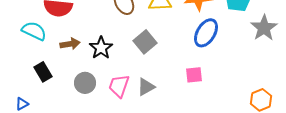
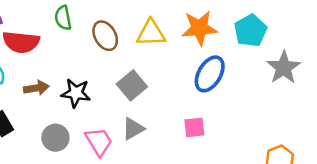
black star: (101, 48) -> (76, 93), turned -30
pink trapezoid: (119, 86) -> (99, 141), turned 130
gray triangle: (146, 87) -> (133, 129), moved

